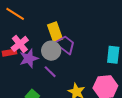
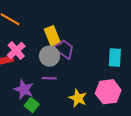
purple star: (29, 58) -> (24, 89), moved, turned -30
purple line: (50, 72) -> (49, 78), turned -40

